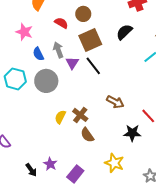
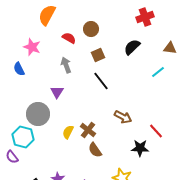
brown square: (90, 40) -> (98, 55), size x0.6
blue semicircle: (38, 54) -> (19, 69), moved
purple triangle: (72, 63) -> (57, 92), moved
cyan hexagon: (15, 79) -> (23, 137), moved
gray circle: (46, 81) -> (38, 114), moved

